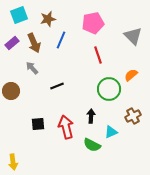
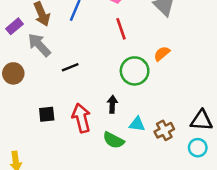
purple rectangle: (12, 43) -> (15, 26), moved
gray arrow: (32, 68) -> (39, 45), size x1.5
brown cross: (133, 116) -> (164, 130), moved
cyan triangle: (111, 132) -> (137, 124), turned 32

